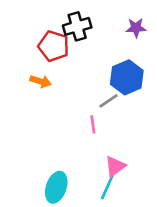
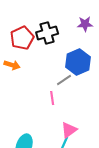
black cross: (77, 26) -> (47, 33), moved
red pentagon: (54, 46) -> (22, 38), turned 30

